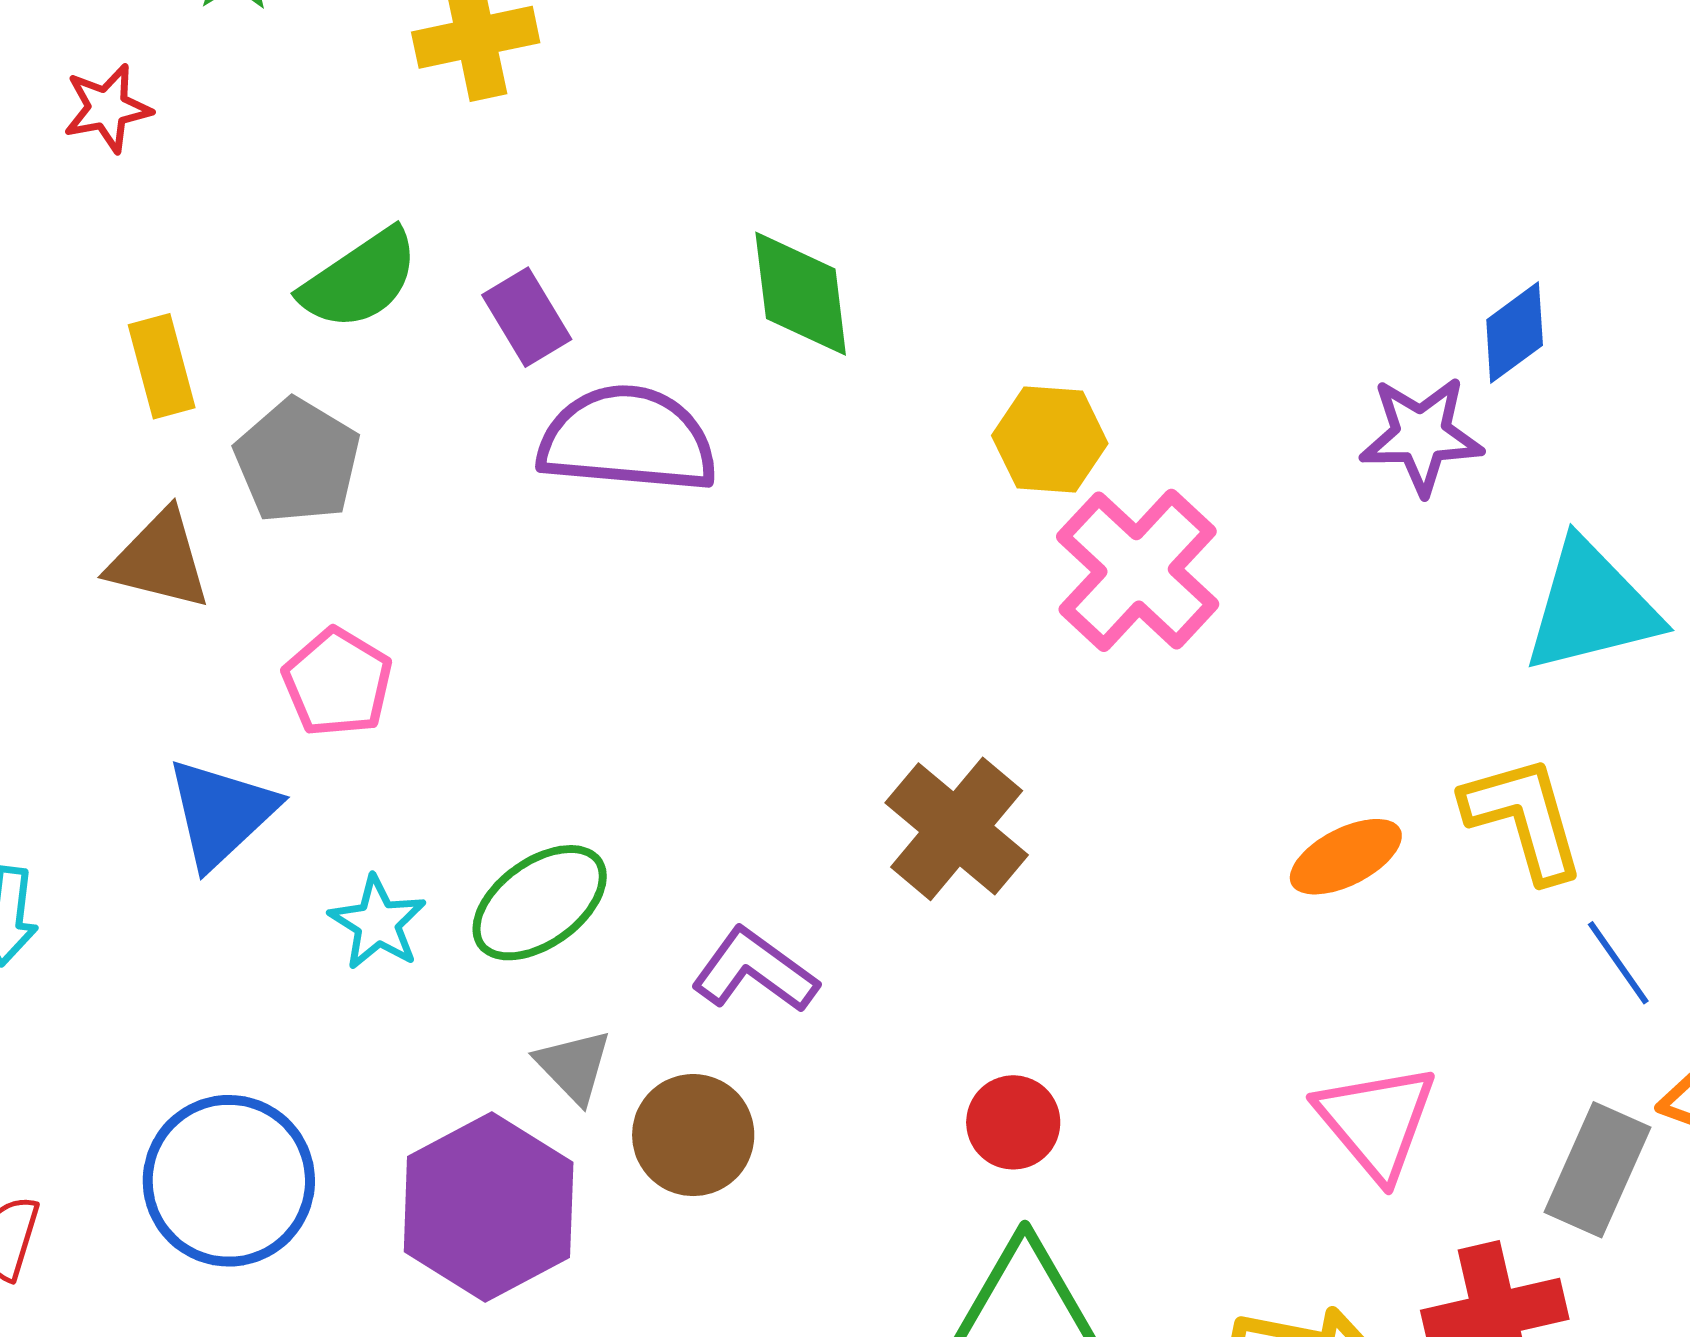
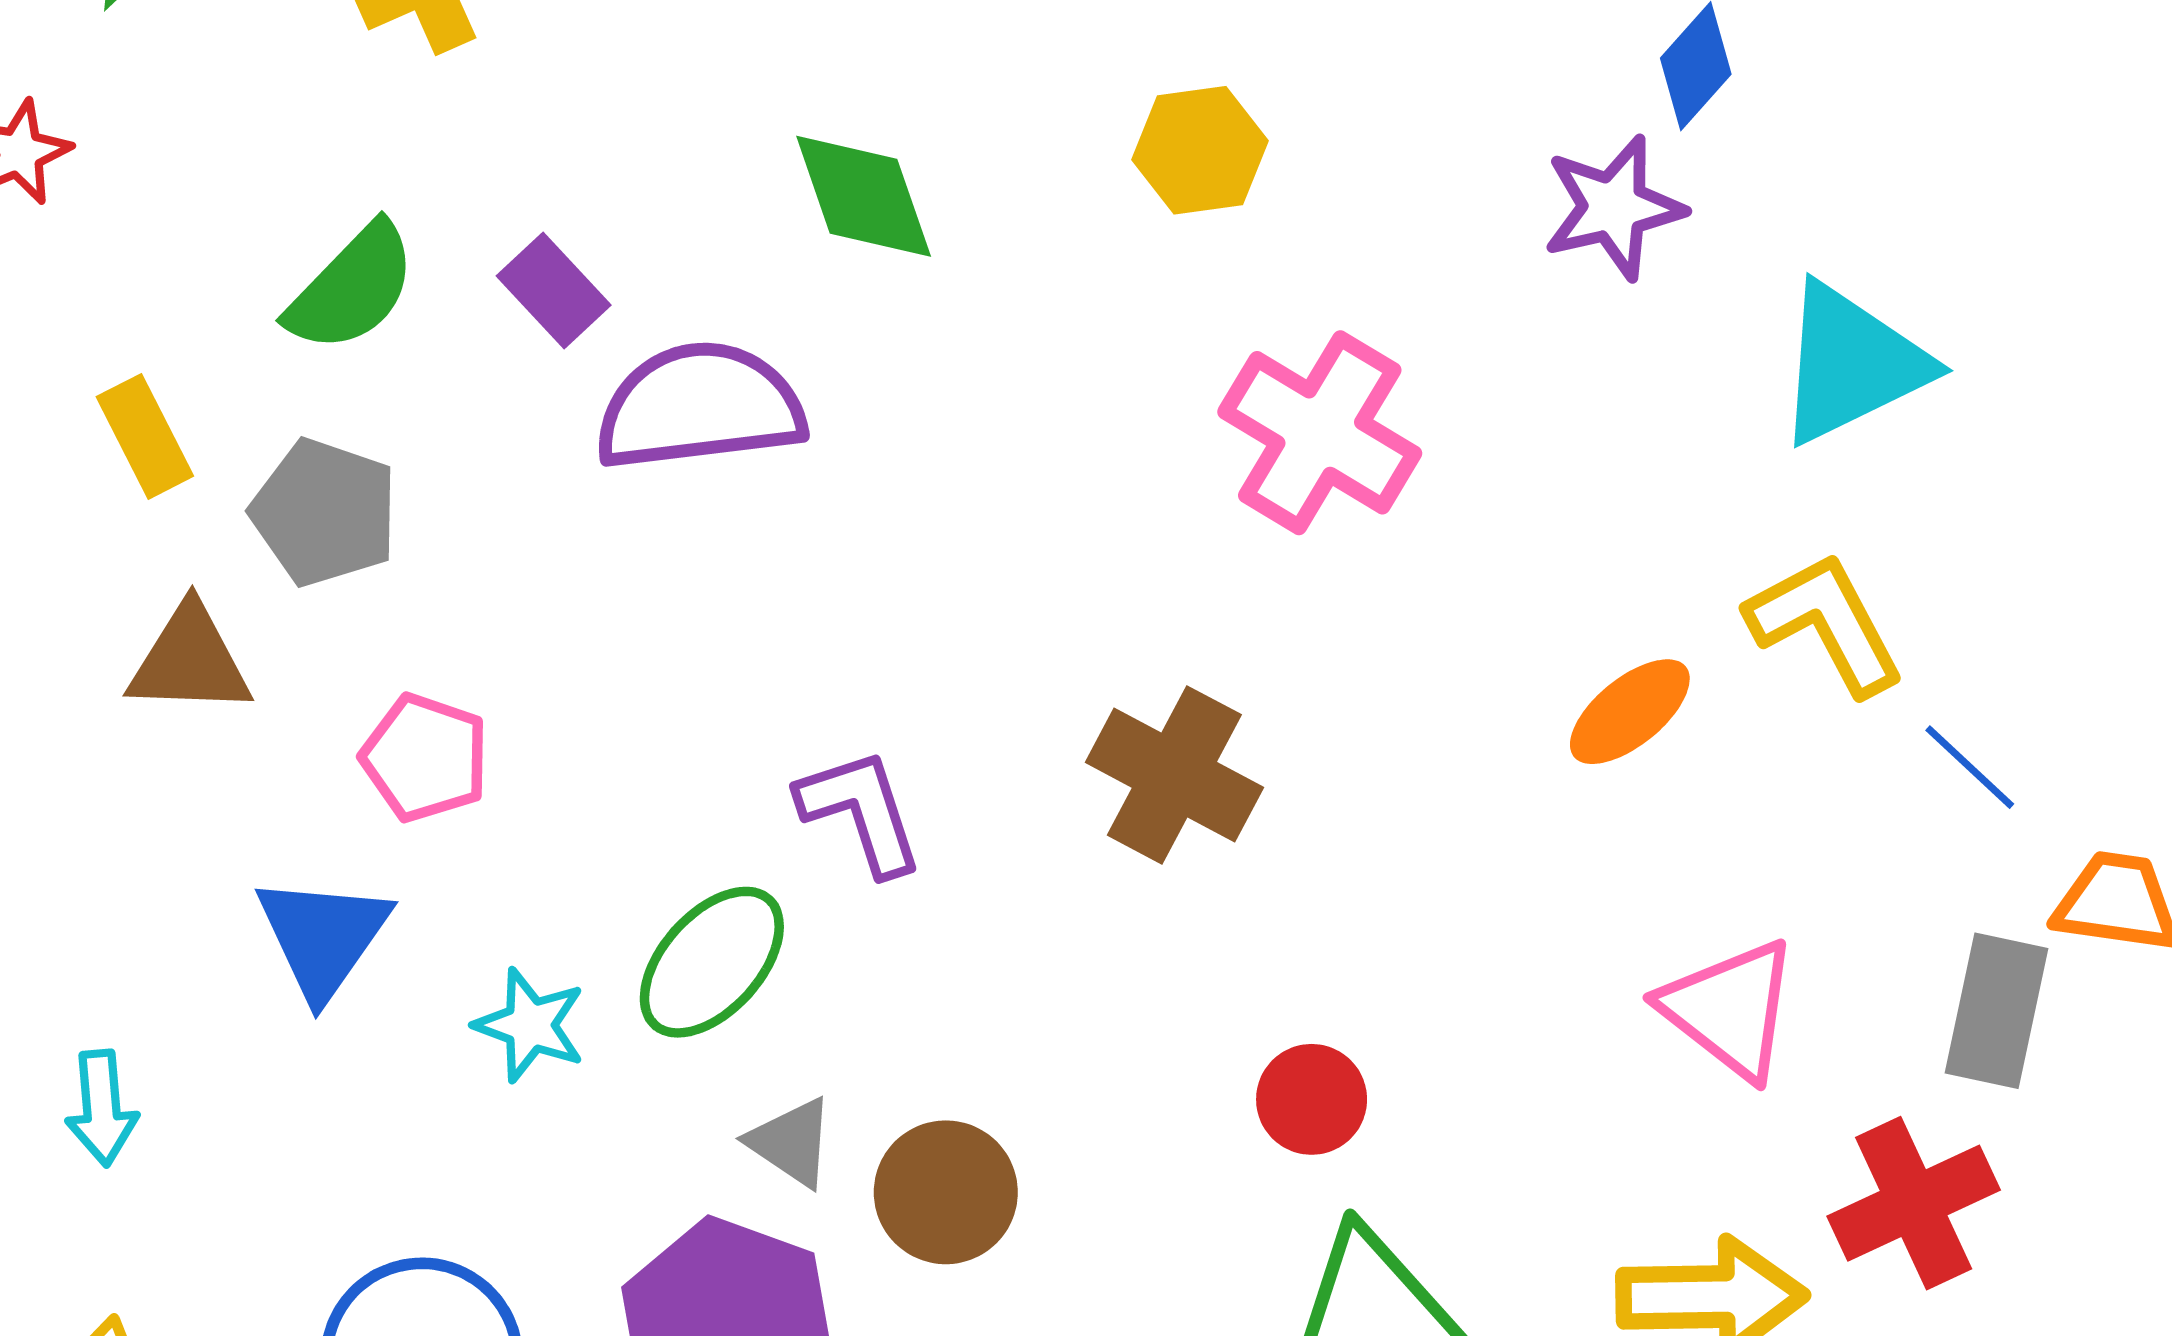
yellow hexagon: (1050, 439) -> (1200, 150), moved
purple L-shape: (755, 971) -> (861, 811), moved, turned 48

